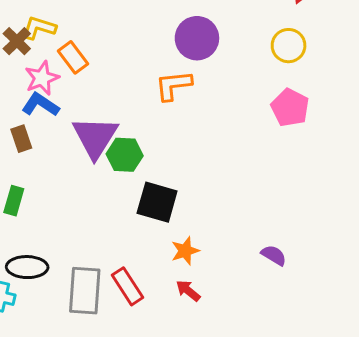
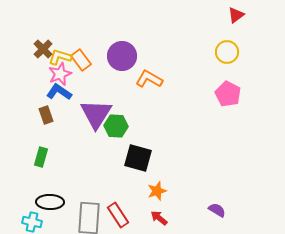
yellow L-shape: (39, 28) -> (60, 57), moved
purple circle: (197, 38) -> (122, 56), moved
orange L-shape: (173, 85) -> (149, 79), turned 36
purple semicircle: (274, 255) -> (217, 210), moved

